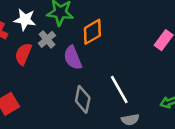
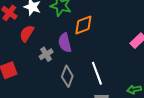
gray cross: (47, 39) -> (46, 54), moved

